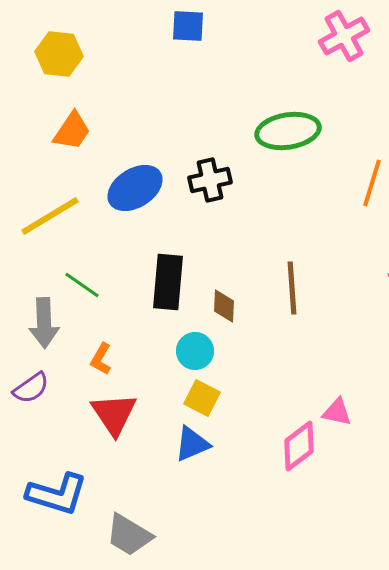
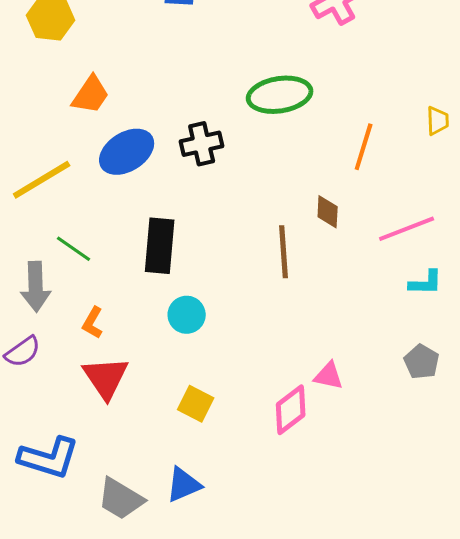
orange trapezoid: (72, 131) -> (91, 95), moved
brown diamond: (224, 306) -> (328, 212), moved
yellow square: (202, 398) -> (196, 404), moved
blue triangle: (192, 444) -> (184, 485), moved

